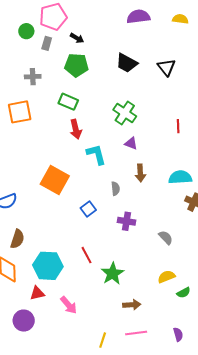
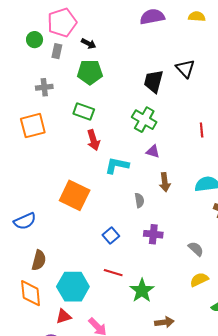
black trapezoid: (127, 63) -> (154, 81), moved, turned 80
cyan L-shape: (96, 154) -> (117, 165), turned -60
blue square: (88, 209) -> (111, 235), moved
red line: (87, 255) -> (113, 273), turned -42
yellow semicircle: (166, 277) -> (199, 280), moved

